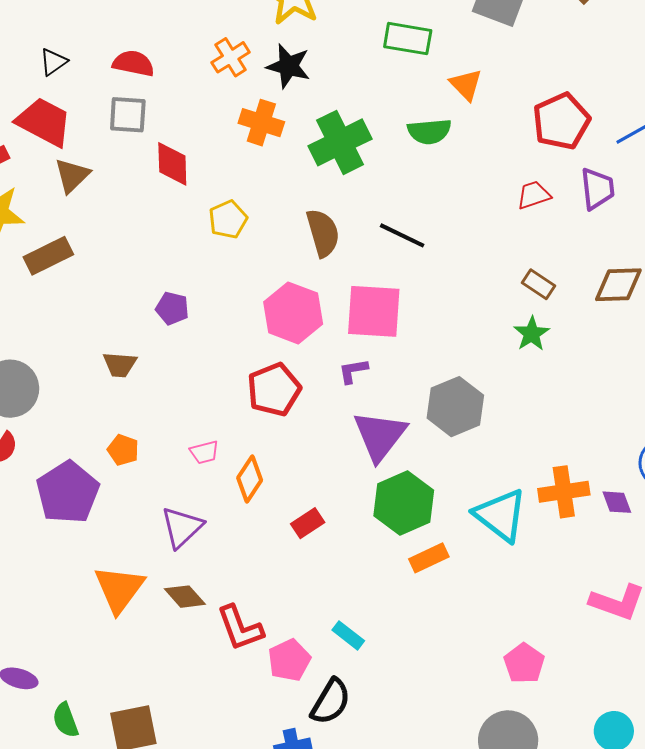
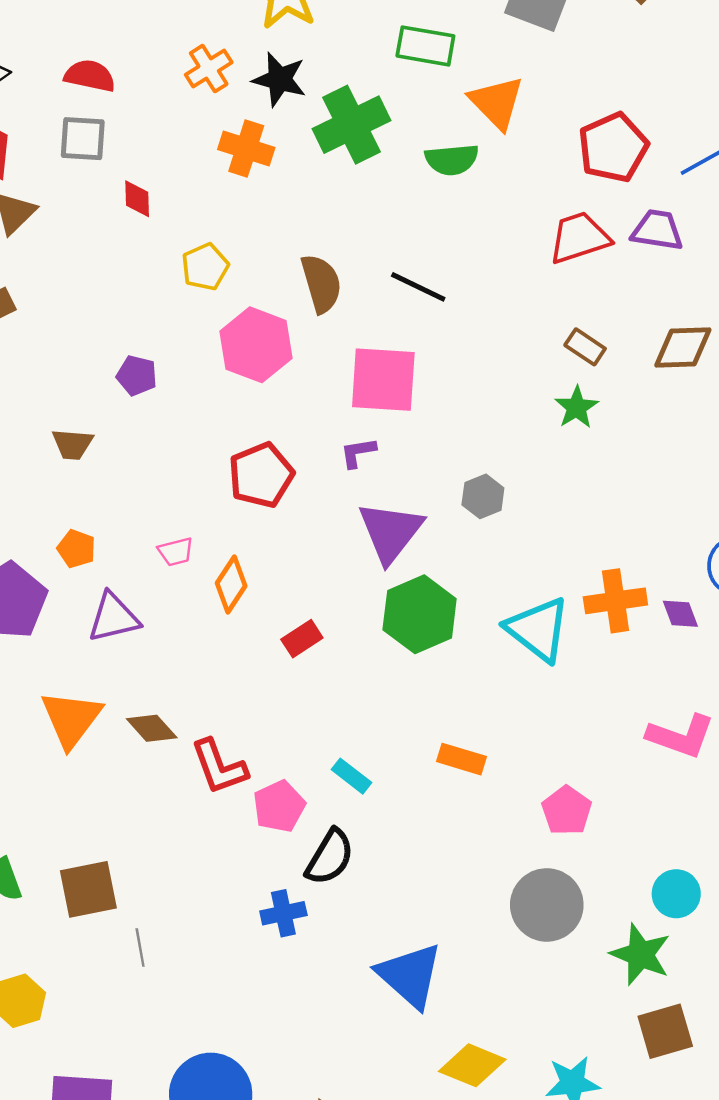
orange triangle: (466, 85) -> (497, 102), size x1.4
green cross: (340, 142) -> (352, 125), moved
red diamond: (172, 164) -> (137, 199), size x0.7
purple trapezoid: (597, 189) -> (657, 230), turned -75
red trapezoid: (534, 195) -> (579, 238), size x1.5
pink hexagon: (293, 313) -> (256, 345), moved
gray hexagon: (455, 407) -> (483, 496), size x0.6
purple triangle: (182, 527) -> (113, 618), moved, turned 30
orange rectangle: (429, 558) -> (461, 759), moved, turned 42

